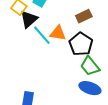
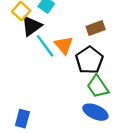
orange triangle: (58, 33) -> (64, 45), turned 36

